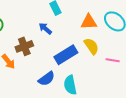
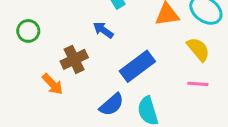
yellow semicircle: (91, 46) -> (198, 49), moved
pink line: (113, 60) -> (198, 84), moved

